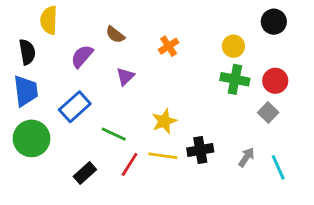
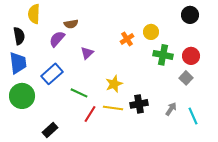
brown semicircle: (115, 35) -> (71, 24), moved, turned -48
orange cross: (169, 46) -> (127, 39), moved
yellow circle: (233, 46) -> (151, 32), moved
black rectangle: (85, 173) -> (50, 130), moved

